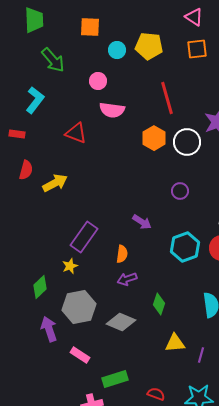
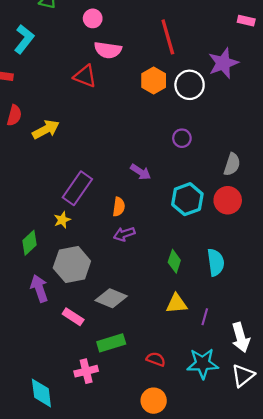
red triangle: (76, 133) -> (85, 76), moved
green diamond: (159, 304) -> (174, 261), moved
gray diamond: (121, 322) -> (111, 298), moved

